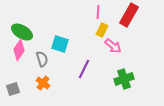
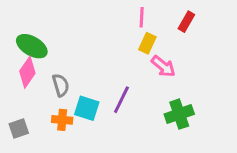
red rectangle: (129, 15) -> (186, 22), size x0.6
cyan square: (60, 44) -> (87, 108), moved
orange cross: (43, 83) -> (62, 120), turned -32

